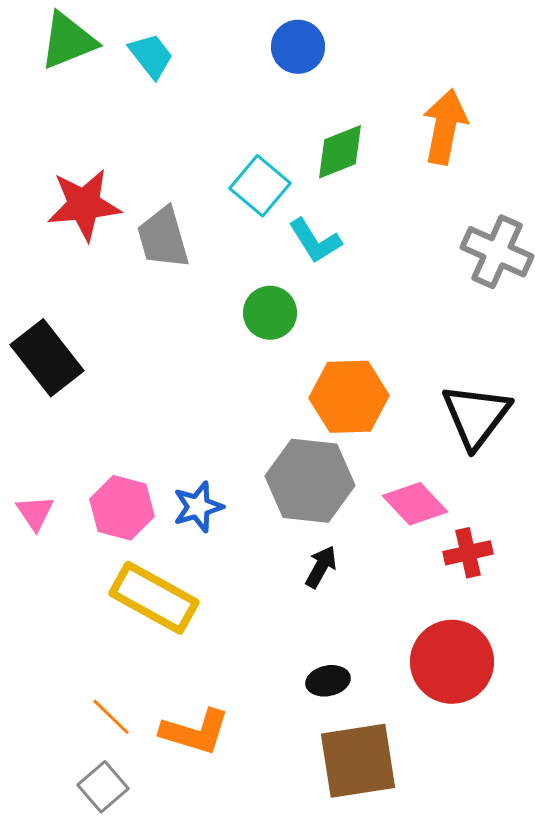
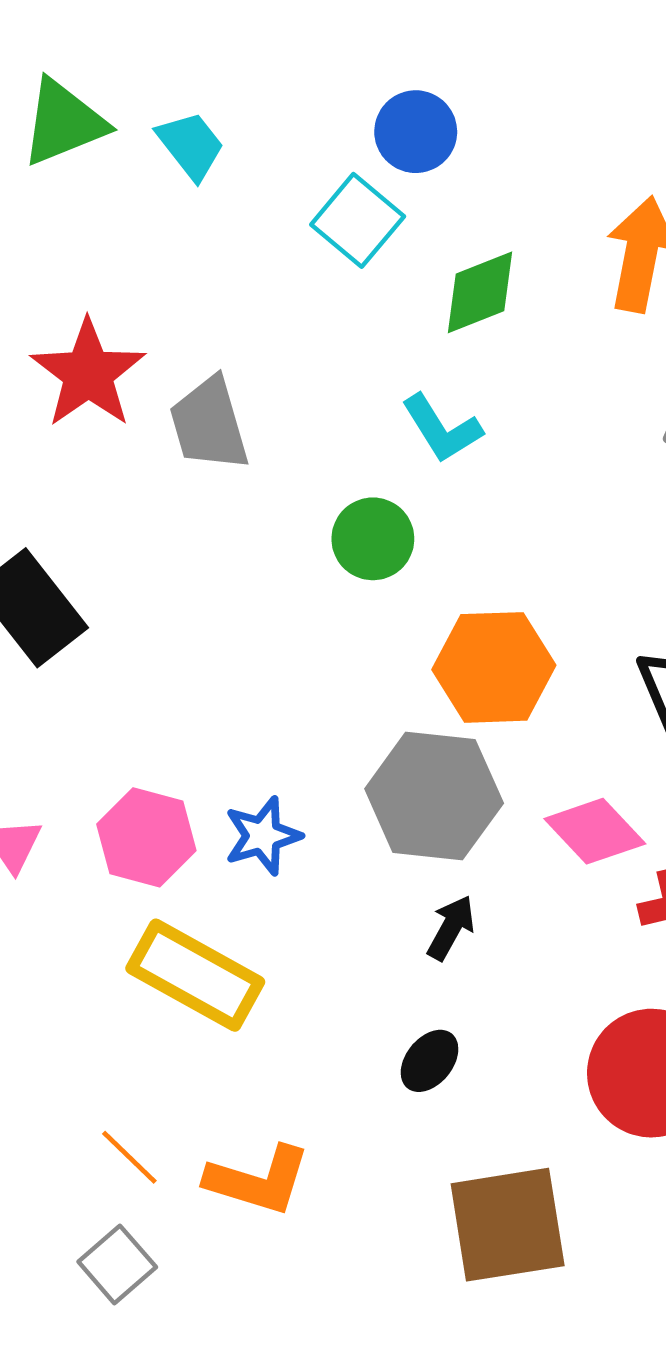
cyan square: (260, 186) -> (358, 220), moved
red star: (84, 205) -> (88, 374), turned -30
black ellipse: (328, 681) -> (430, 1061), moved, turned -39

